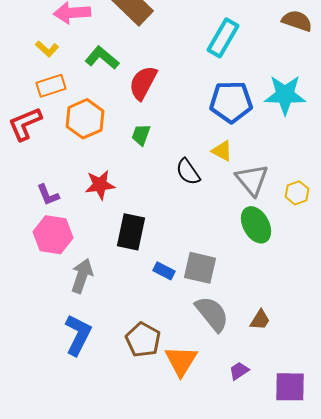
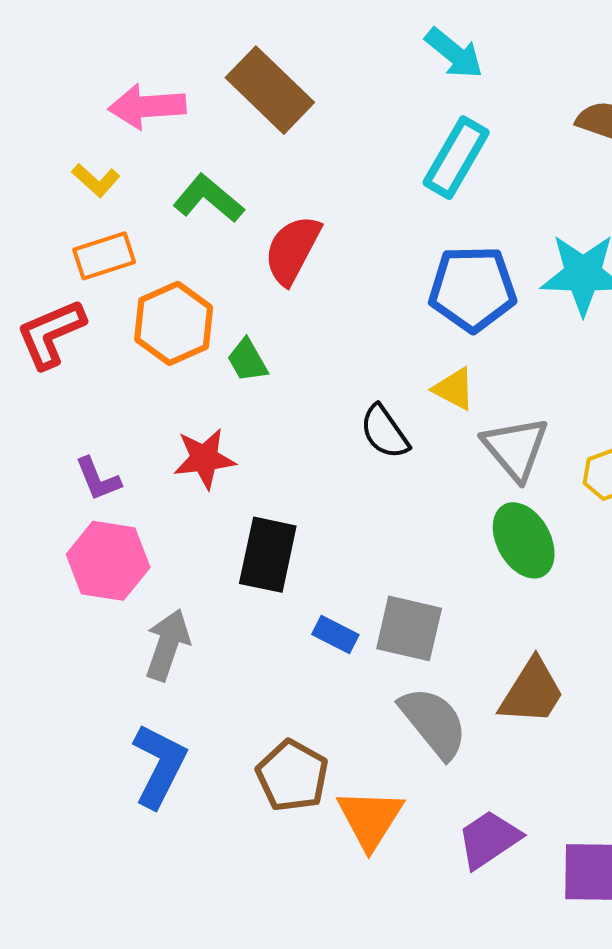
green trapezoid: (141, 135) -> (247, 360), moved, turned -50
brown trapezoid: (260, 320) -> (532, 692), moved, size x1.6
purple trapezoid: (239, 371) -> (489, 839), size x1.6

